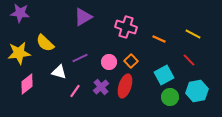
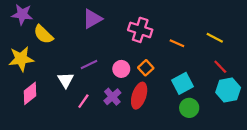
yellow semicircle: (45, 43) -> (43, 34), moved
red line: (189, 60) -> (220, 67), moved
white triangle: (59, 72) -> (66, 80), turned 42
cyan hexagon: (197, 91) -> (228, 90), moved

